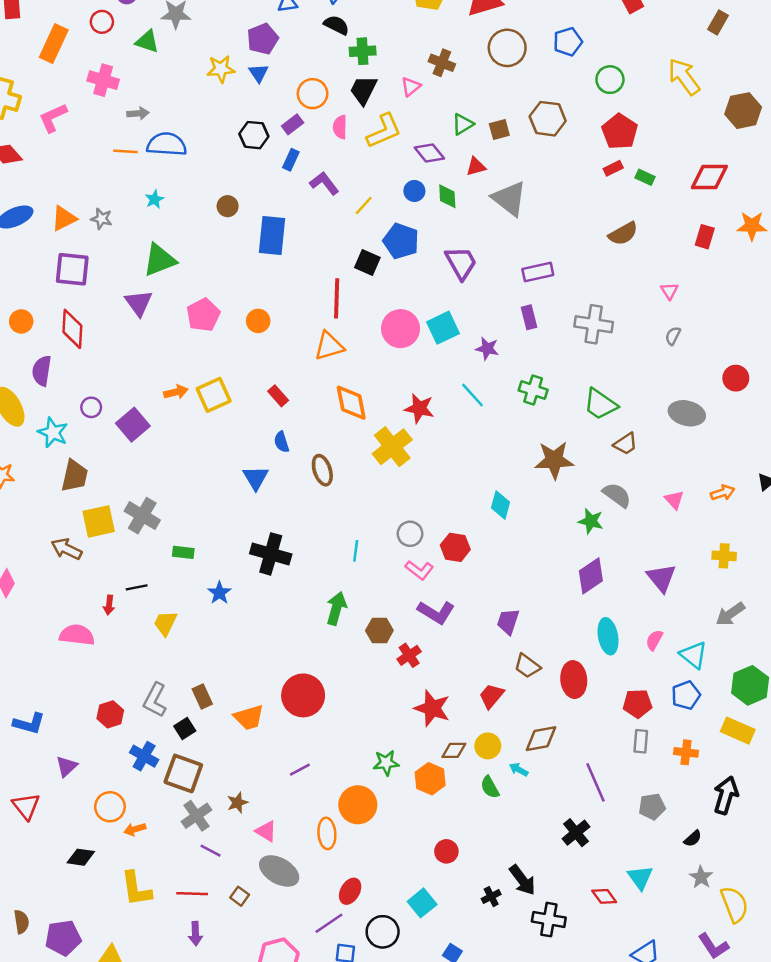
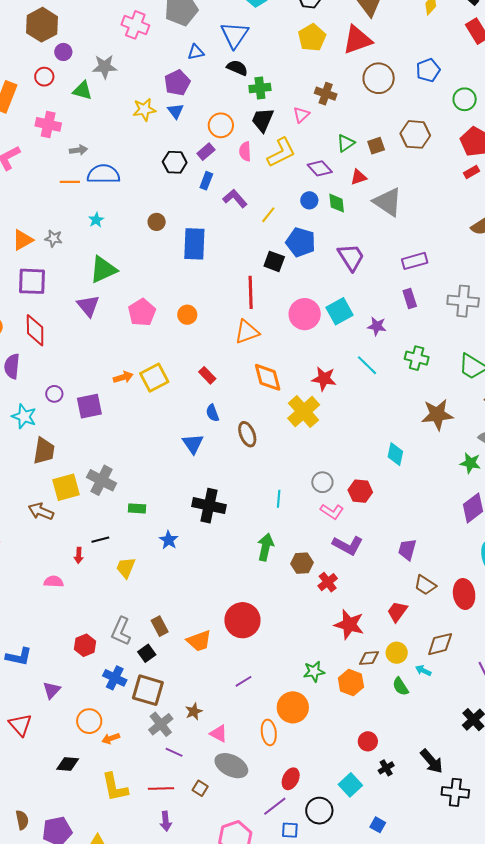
purple square: (133, 425) -> (89, 406), turned 32
pink semicircle: (77, 635) -> (54, 582), size x0.7
black cross: (491, 897) -> (386, 768), moved

